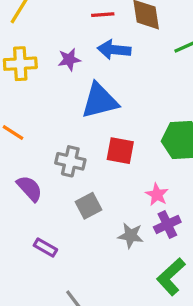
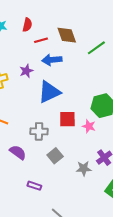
pink star: (157, 195) -> (89, 126), moved

